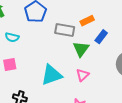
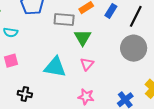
blue rectangle: (101, 37) -> (111, 11), moved
cyan triangle: (51, 75) -> (55, 67), turned 35

